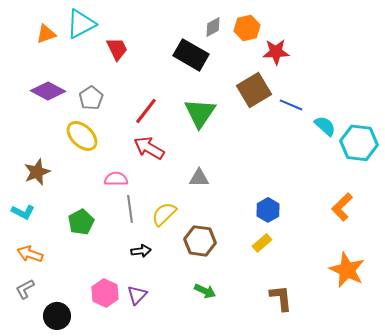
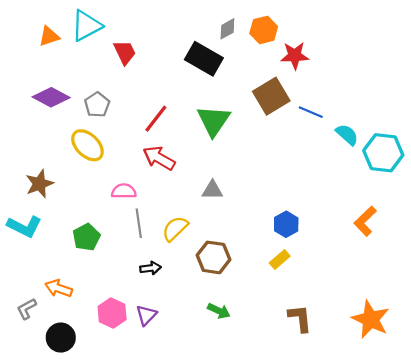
cyan L-shape: (23, 212) -> (24, 226), size x1.4
orange arrow: (30, 254) -> (59, 288), moved
orange star: (347, 270) -> (371, 319), moved

